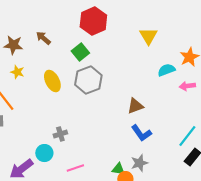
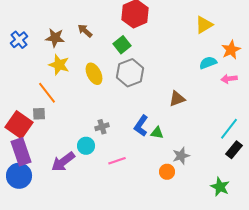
yellow triangle: (148, 36) -> (204, 25), moved, turned 30
yellow star: (17, 72) -> (59, 65), size x1.5
blue L-shape: (141, 133) -> (141, 126), moved, turned 70
green triangle: (118, 169) -> (157, 133), moved

